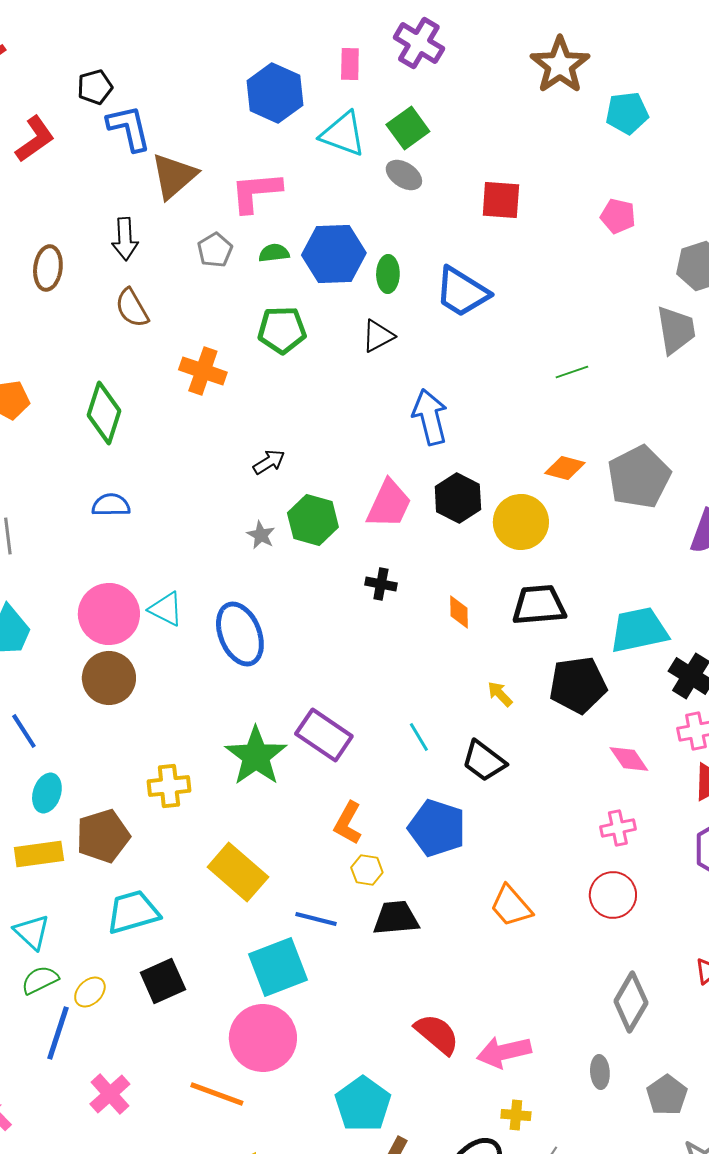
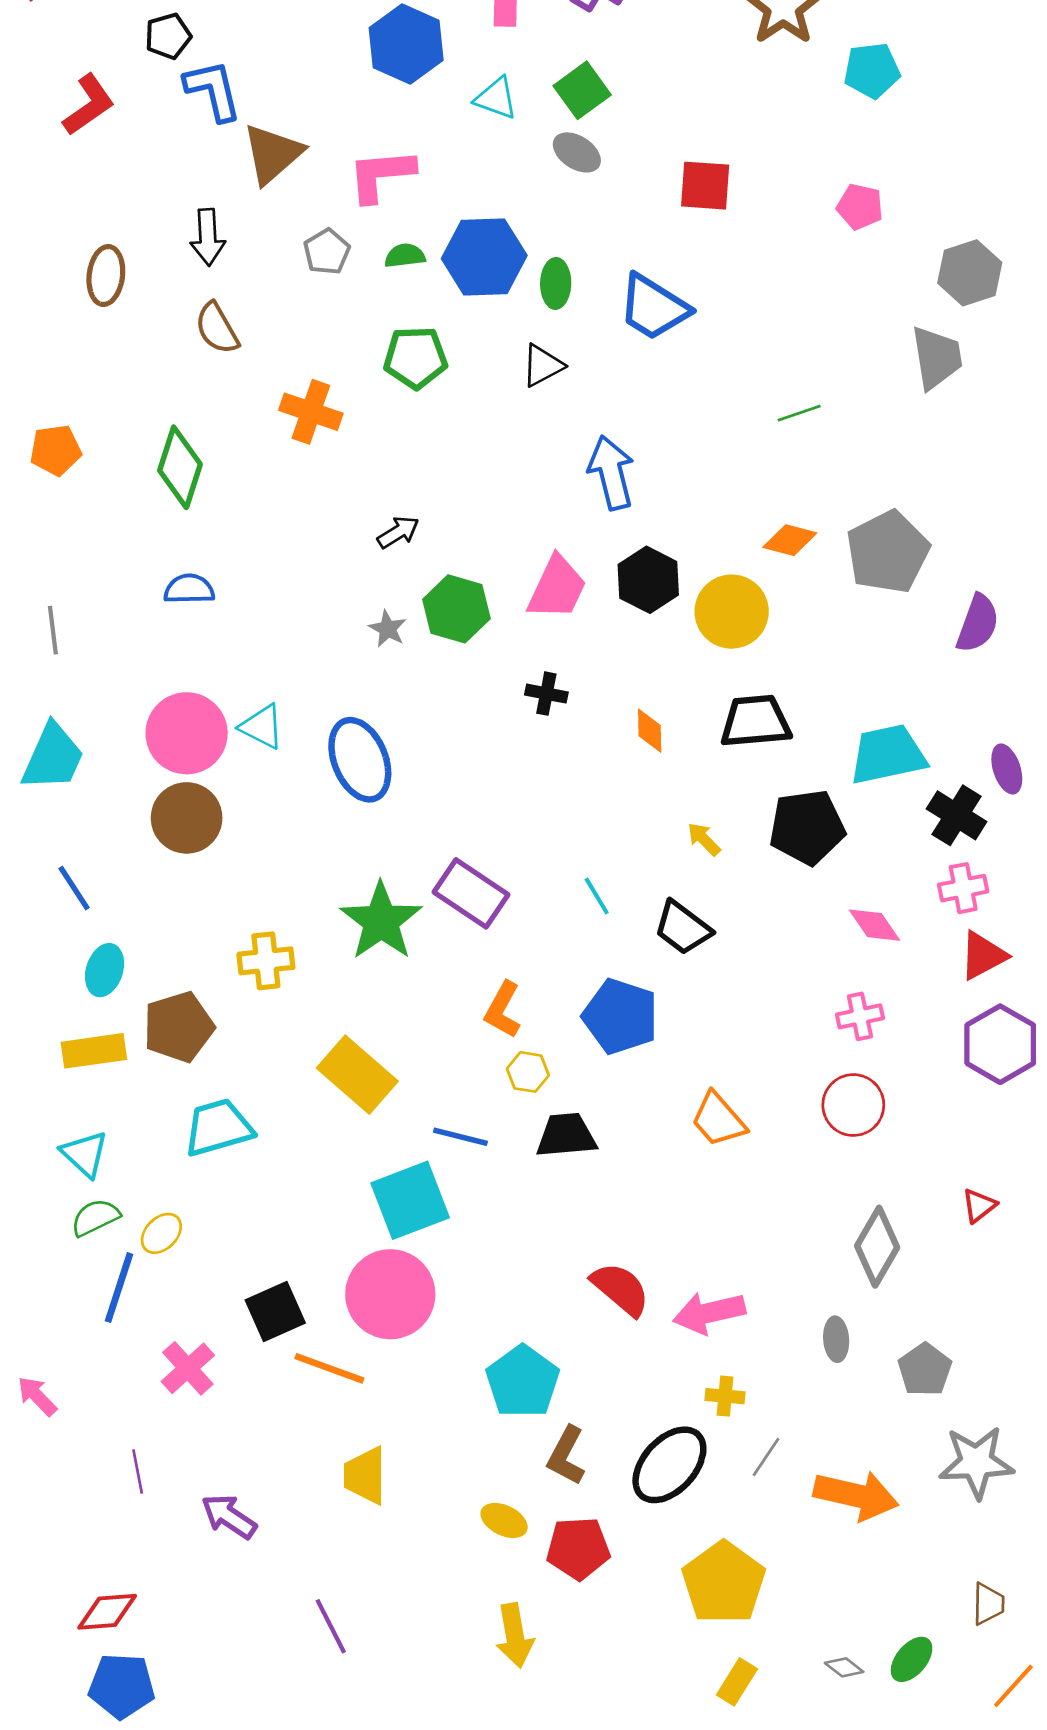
cyan triangle: (343, 134) -> (496, 98), size x0.7
black square: (163, 981) -> (275, 1311), moved

